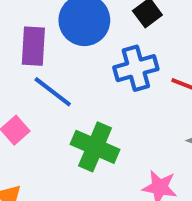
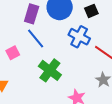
blue cross: (136, 68) -> (79, 37), turned 30

